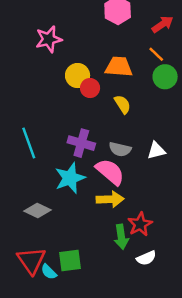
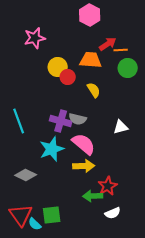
red arrow: (163, 24) -> (108, 44), moved
orange line: (156, 54) -> (121, 50), turned -48
gray semicircle: (120, 149) -> (78, 119), moved
green arrow: (121, 237) -> (93, 196), turned 96

